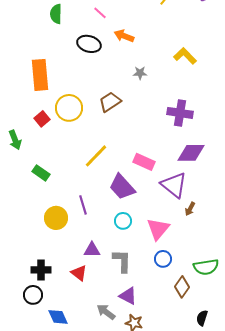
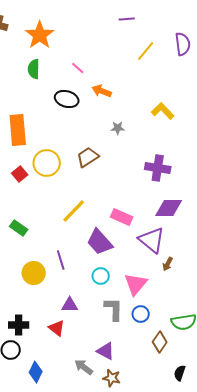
gray L-shape: (122, 261) -> (114, 309), moved
blue diamond: (58, 317) -> (36, 372), turned 50

